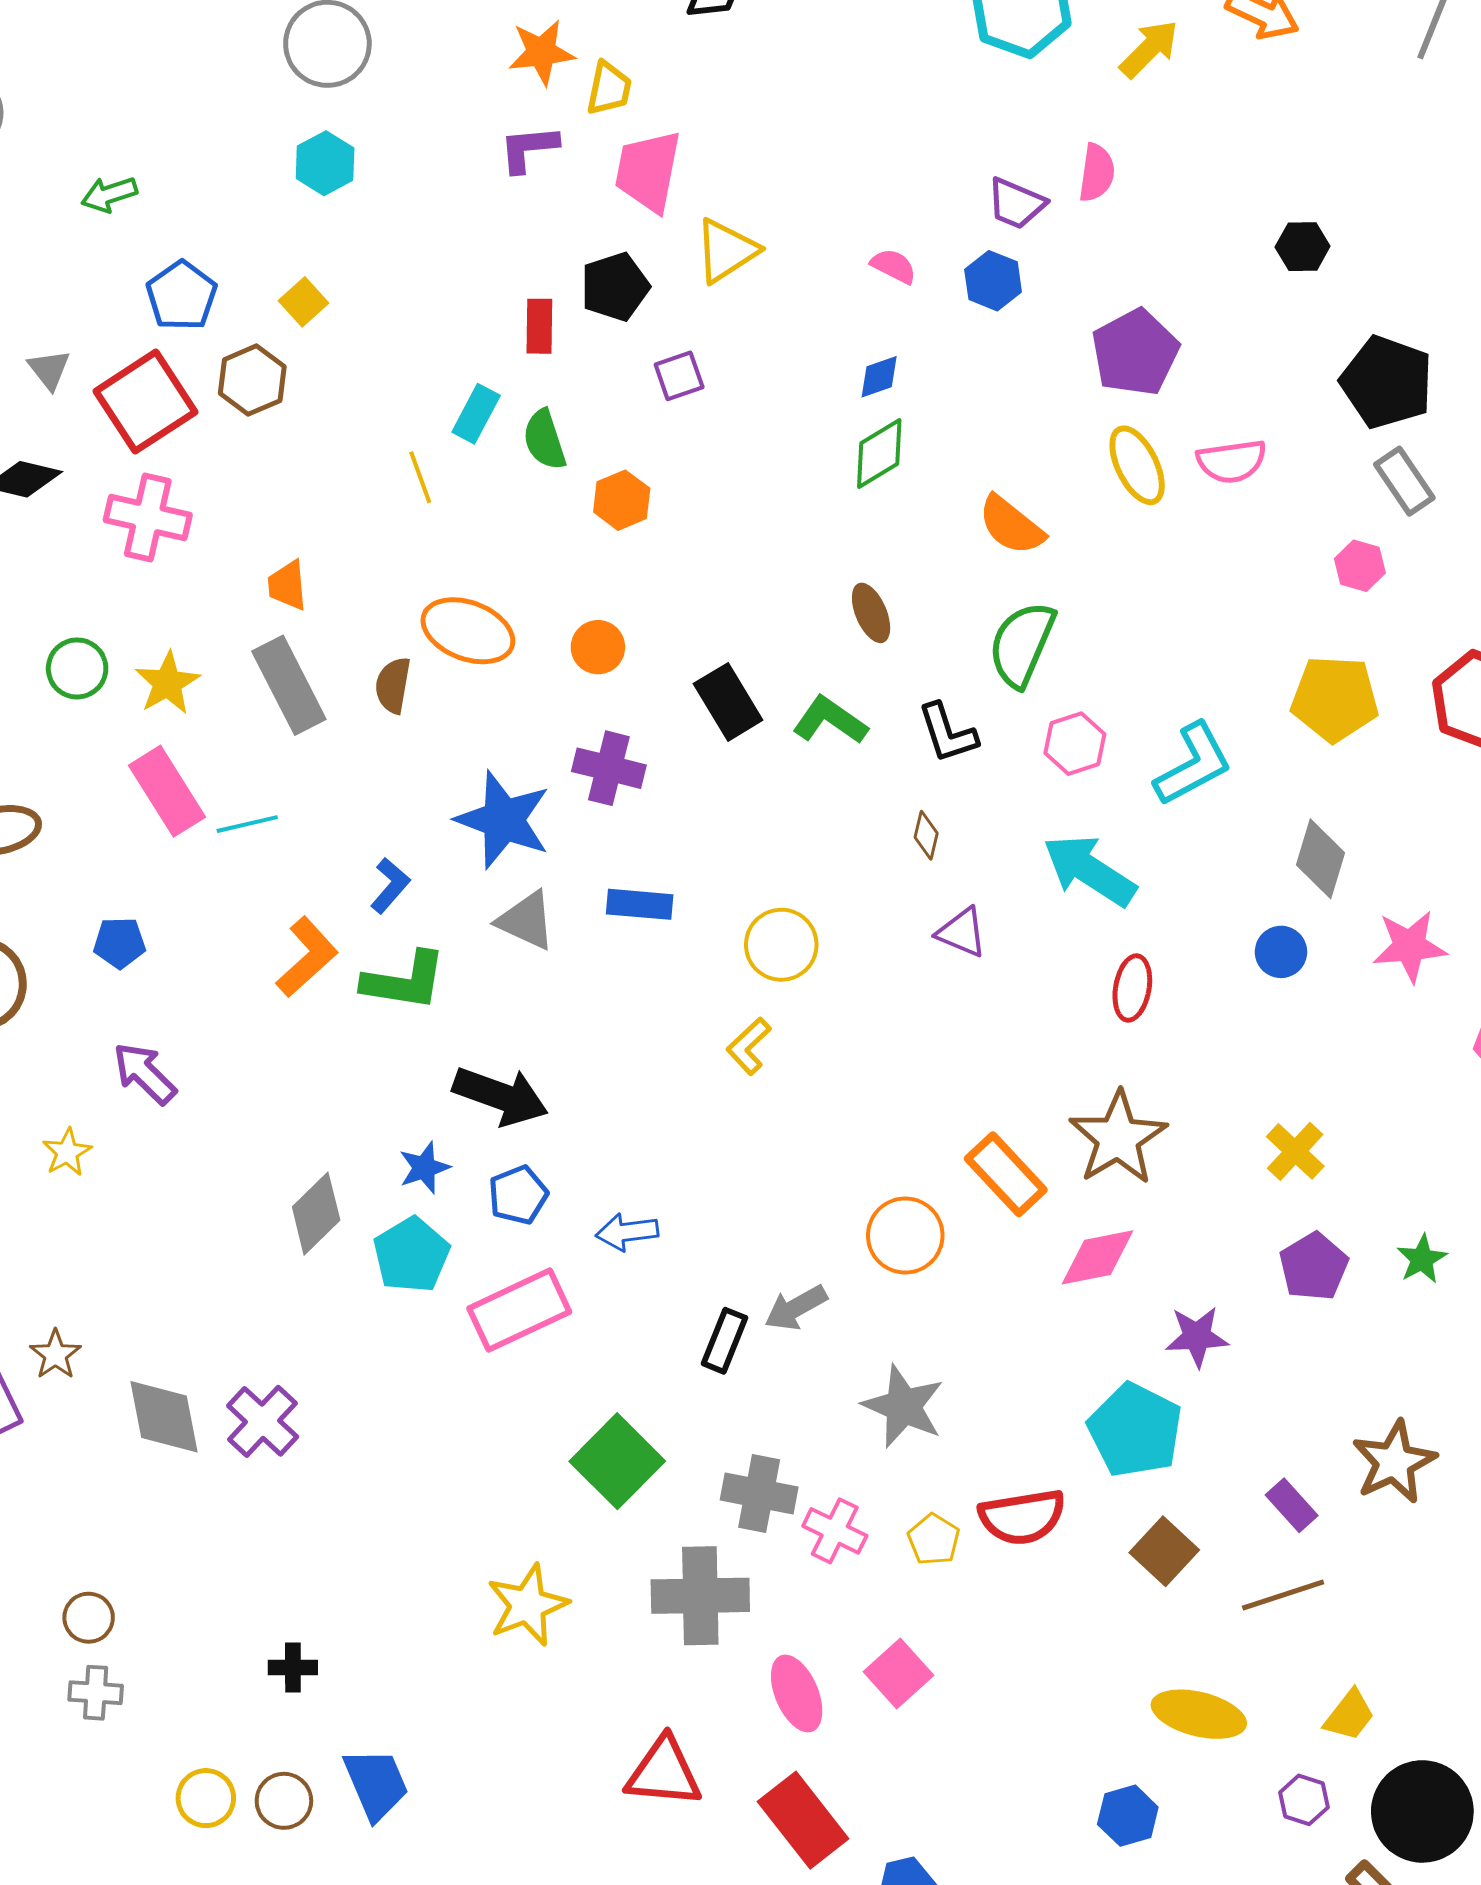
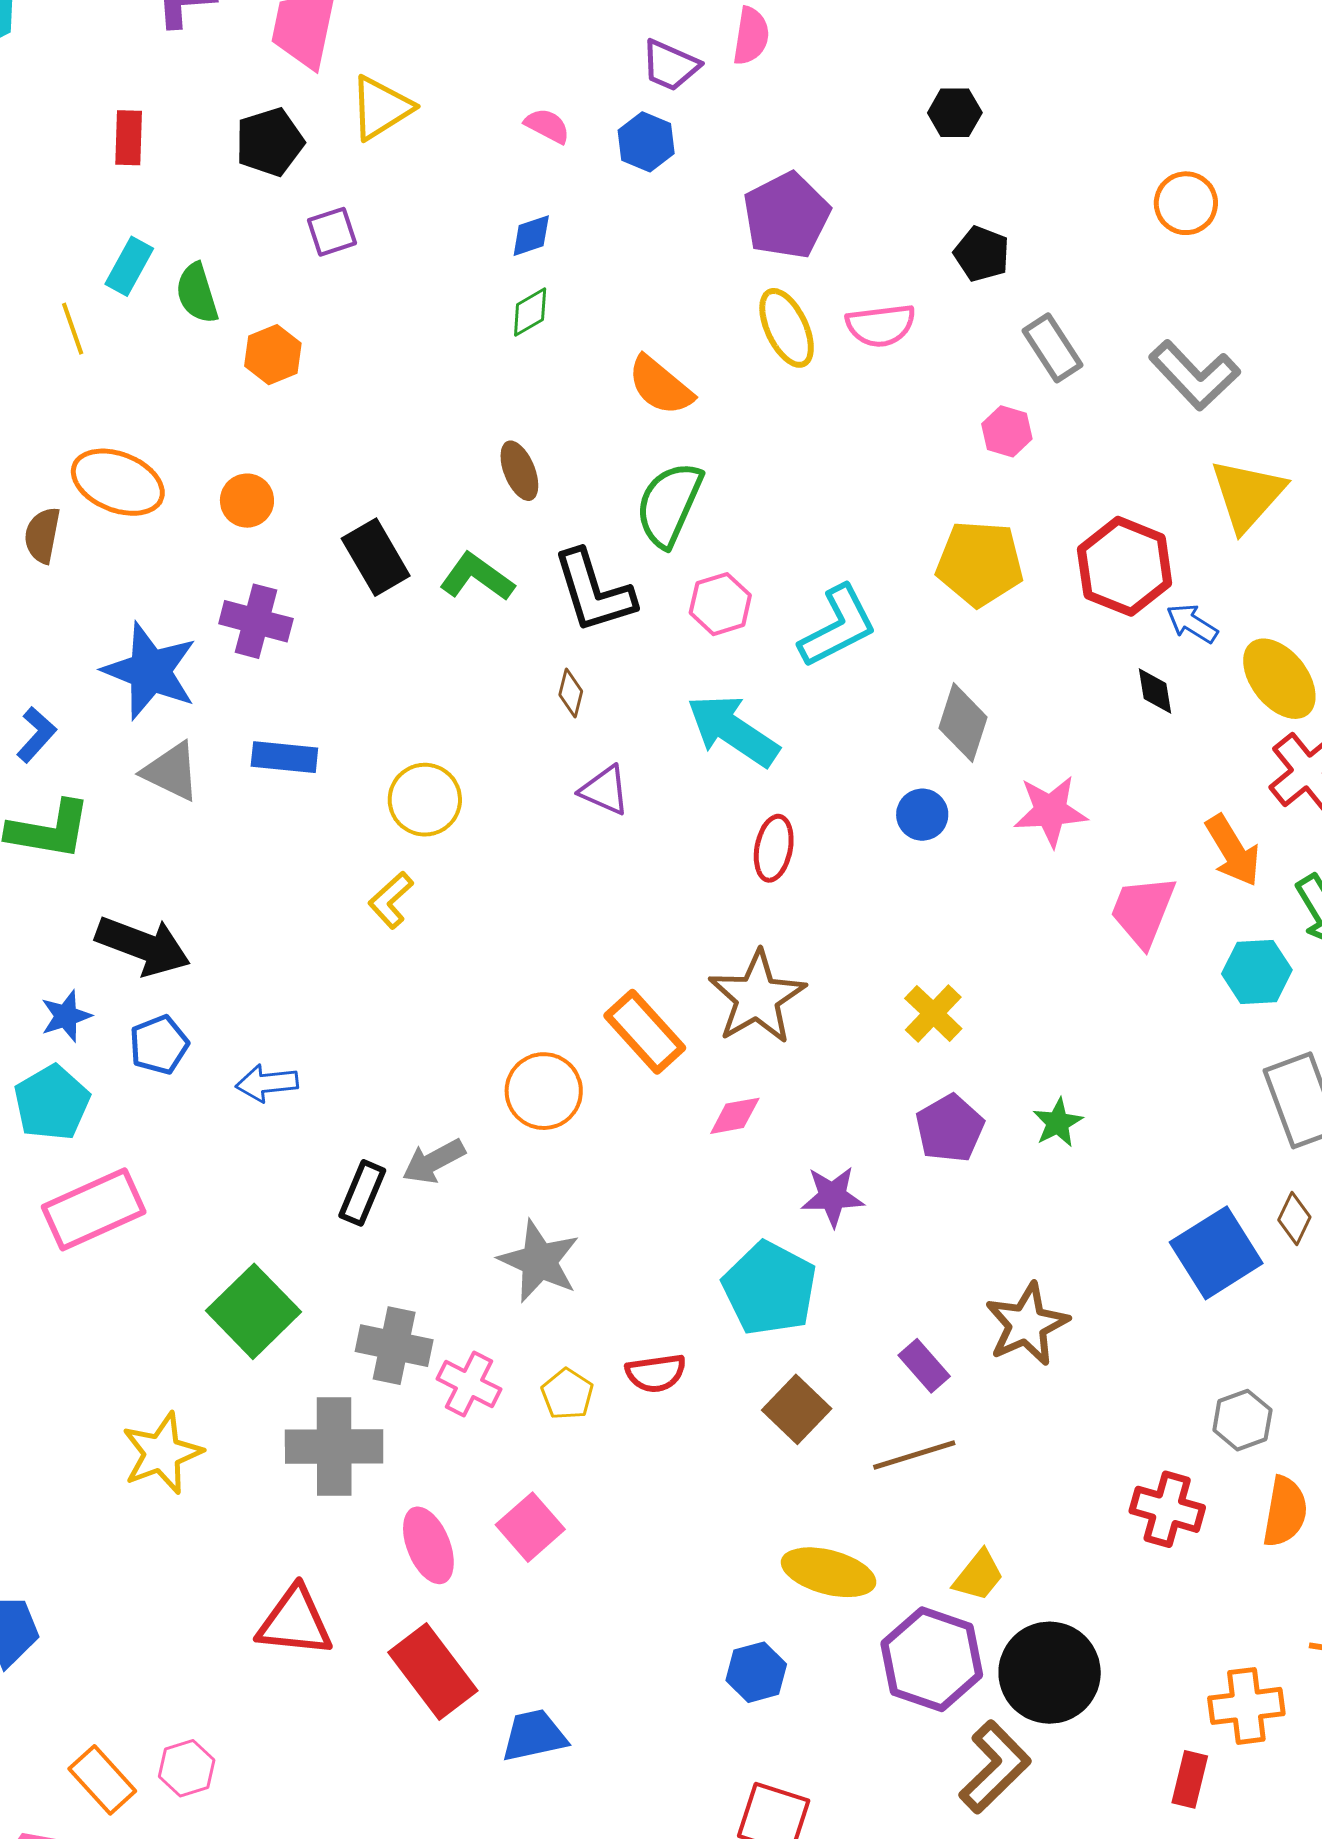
red rectangle: (539, 326) -> (129, 138), moved
black pentagon: (1387, 382) -> (982, 254), moved, size x0.6
green diamond: (879, 453) -> (530, 312), size x0.7
black L-shape: (948, 733) -> (594, 591), size x1.4
pink diamond: (1097, 1257) -> (735, 1116), size x0.7
pink rectangle: (519, 1310) -> (94, 1209), moved
red semicircle: (1022, 1517) -> (656, 1373), size x0.7
purple hexagon: (1304, 1800) -> (932, 1659), size x2.0

